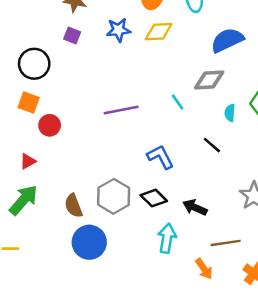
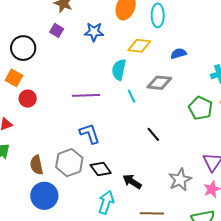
yellow diamond: (159, 32) -> (139, 46), moved
blue semicircle: (227, 40) -> (178, 54), size x0.6
cyan semicircle: (230, 113) -> (119, 70), moved, size x1.5
blue L-shape: (161, 157) -> (90, 134), moved

